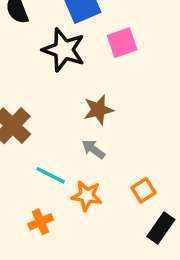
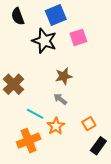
orange star: (87, 196) -> (56, 126), turned 30
orange cross: (41, 222) -> (29, 141), size x1.6

